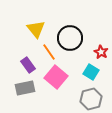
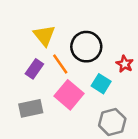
purple rectangle: (28, 65) -> (34, 69), moved, turned 70
cyan square: (91, 72) -> (101, 84), moved

